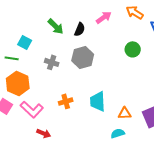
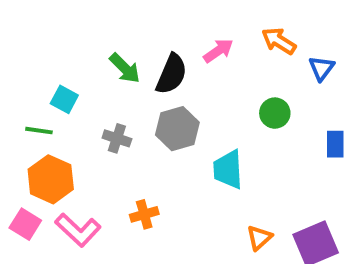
black semicircle: (80, 29) -> (172, 74), size x1.5
cyan trapezoid: (98, 101) -> (228, 170), moved
orange triangle: (125, 113) -> (259, 238), turned -40

